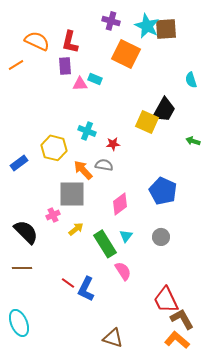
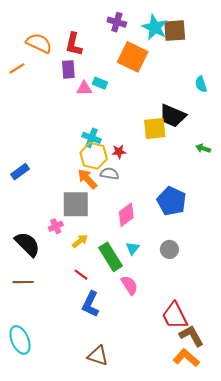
black trapezoid: (164, 110) -> (173, 116), turned 84
yellow square: (147, 122) -> (155, 128), turned -30
yellow hexagon: (54, 148) -> (94, 156), moved
red line: (68, 283) -> (81, 275), moved
brown triangle: (113, 338) -> (98, 356), moved

